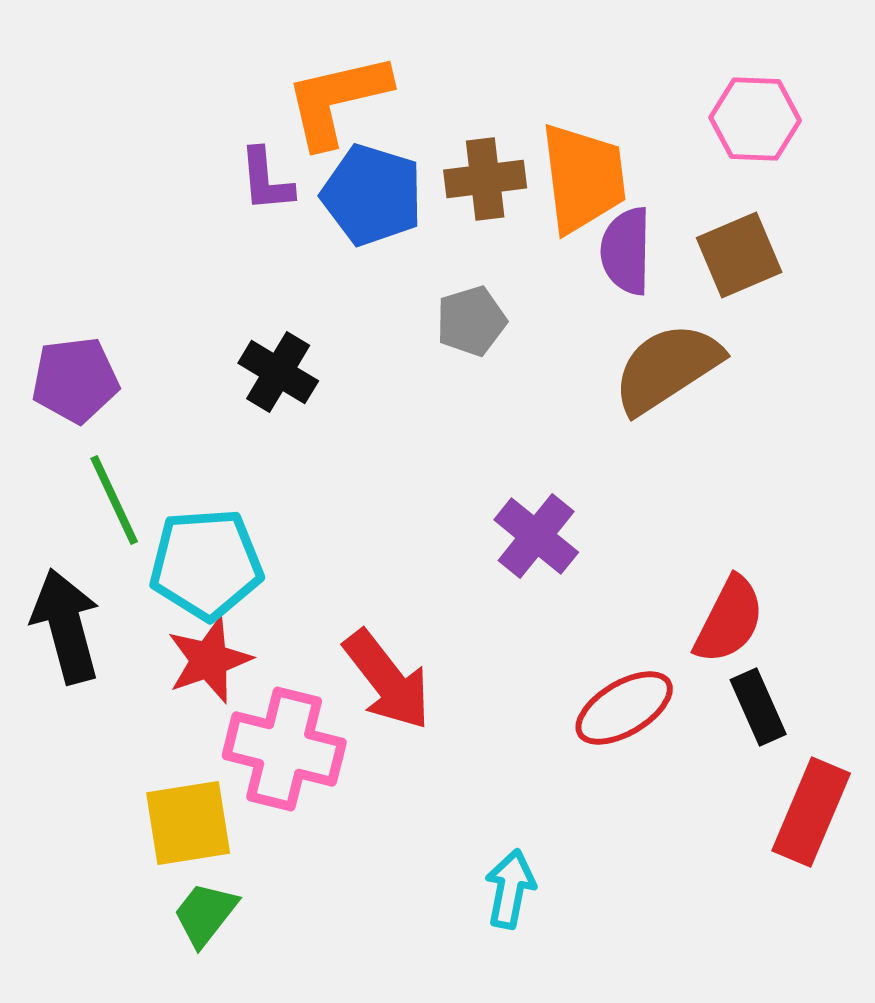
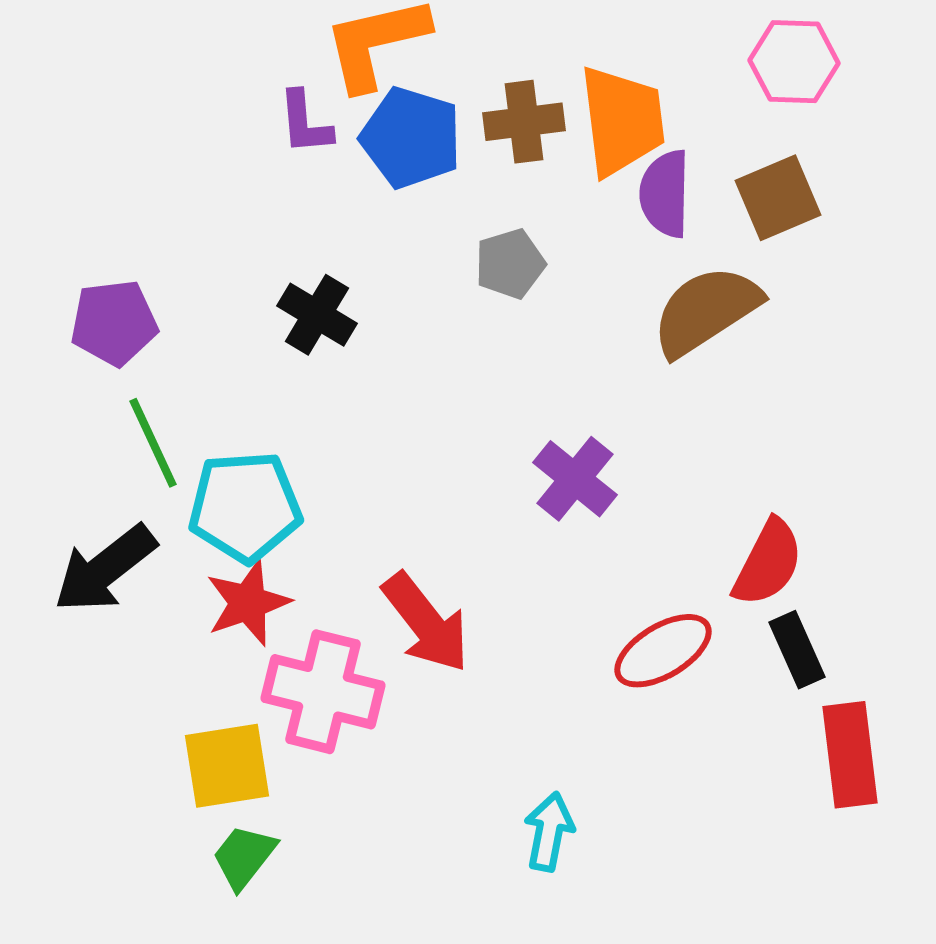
black arrow: (66, 626) -> (105, 569), turned -113
red rectangle: (811, 812) -> (850, 755), turned -30

